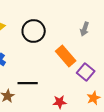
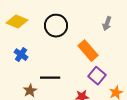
purple square: (86, 72) -> (97, 76), moved

